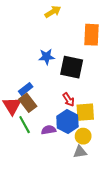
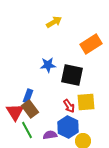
orange rectangle: (91, 35) -> (91, 44), turned 55
blue rectangle: (26, 89) -> (28, 96), turned -32
yellow square: (85, 112) -> (86, 102), moved

